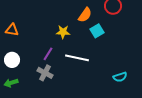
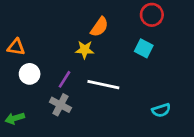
orange semicircle: (85, 15) -> (99, 27), moved
cyan square: (97, 31) -> (144, 48), moved, turned -32
white circle: (12, 60) -> (30, 74), moved

